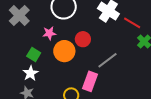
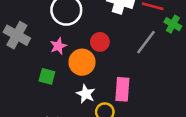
gray line: (108, 60) -> (146, 42), moved
white star: (30, 73) -> (86, 94), moved

